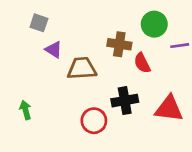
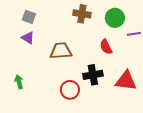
brown cross: (119, 44) -> (82, 14), moved
purple triangle: (54, 50) -> (28, 38), moved

